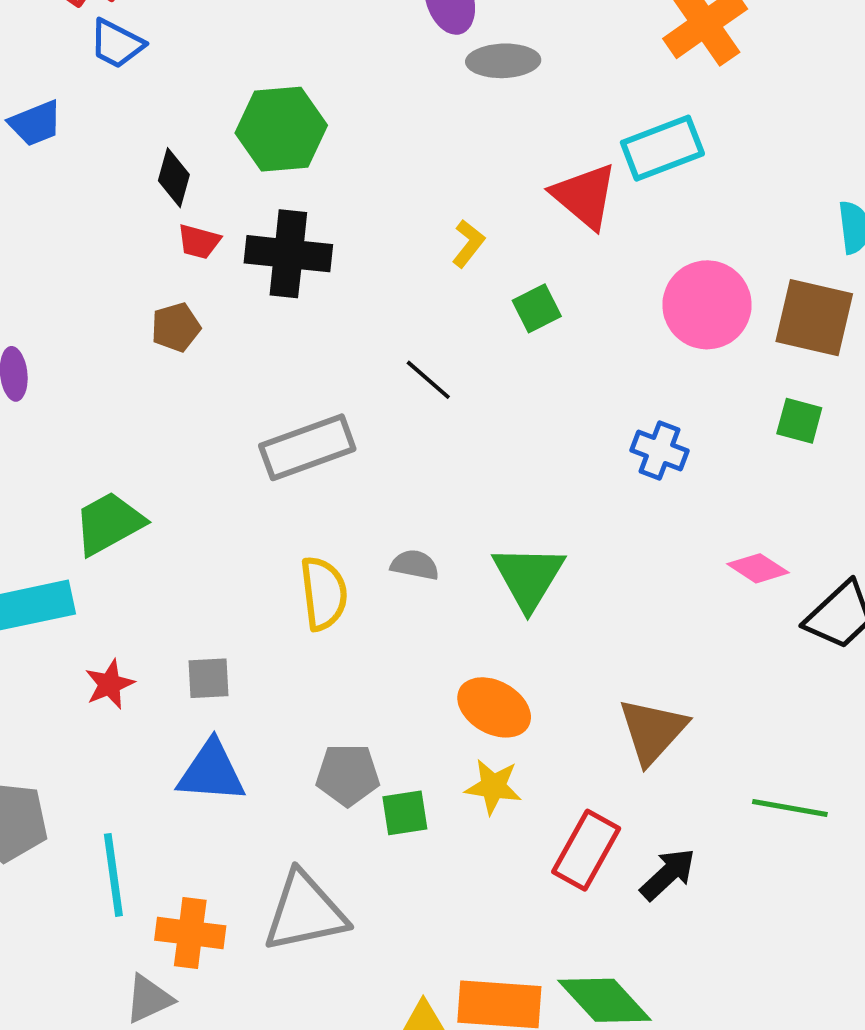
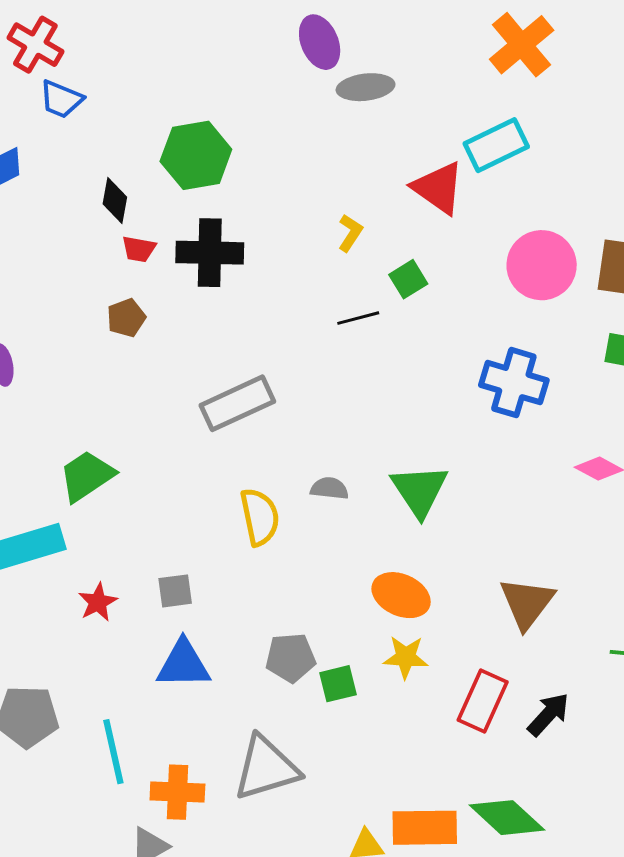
black line: (428, 380) -> (358, 318), moved, turned -51
blue cross: (660, 451) -> (514, 383), size x1.5

